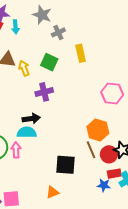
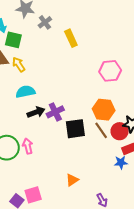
green square: (49, 62) -> (13, 40), moved
purple cross: (44, 92) -> (55, 112), moved
cyan semicircle: (27, 132) -> (25, 92), moved
black square: (66, 165) -> (75, 129), moved

